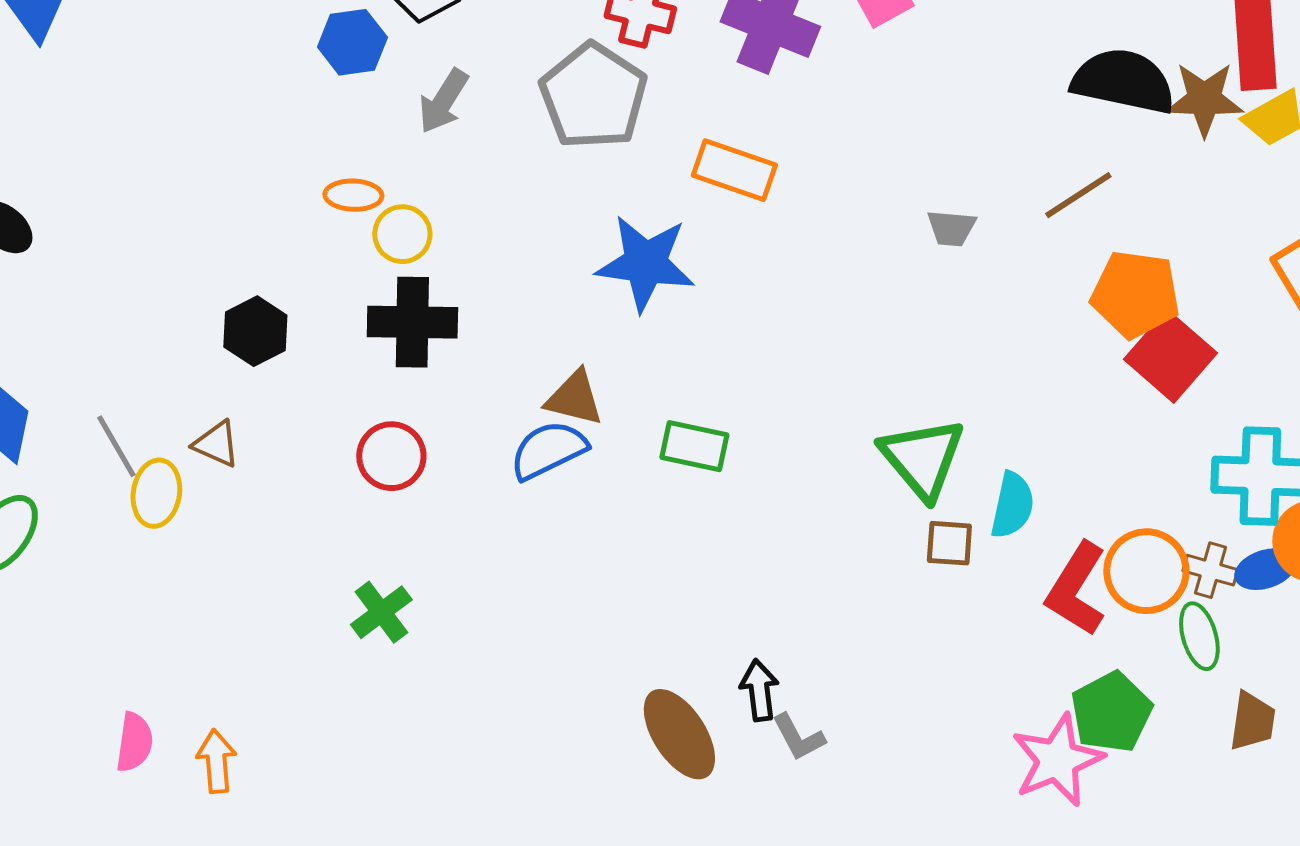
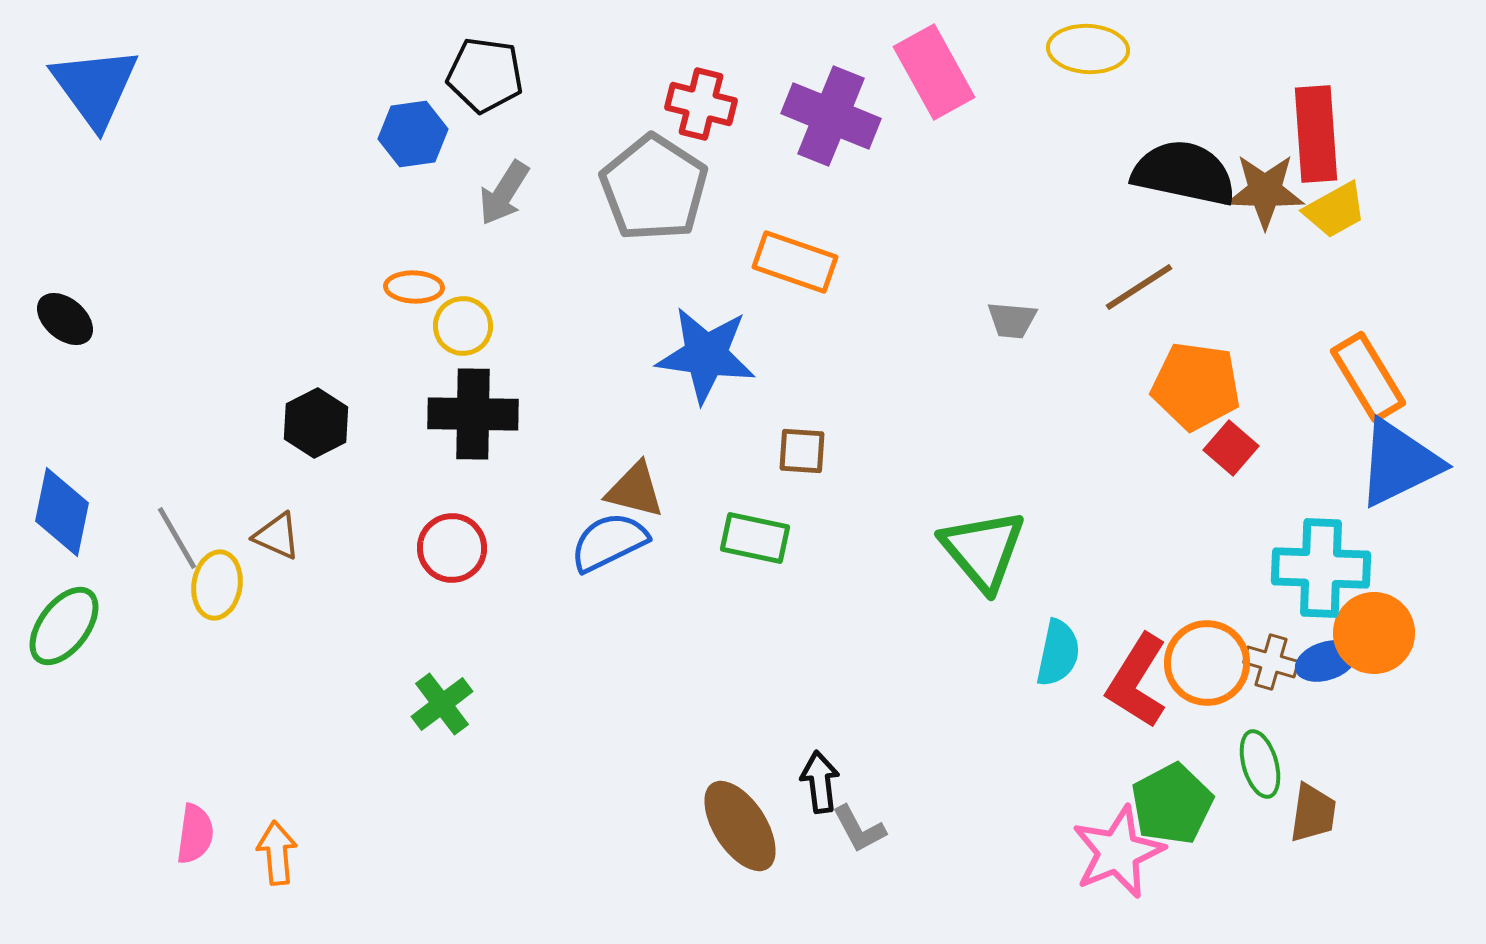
red square: (1170, 356) -> (1231, 448), size x0.6
cyan semicircle: (1012, 505) -> (1058, 653), moved
brown square: (949, 543) -> (802, 451), moved
green ellipse: (1199, 636) -> (1260, 764), moved

